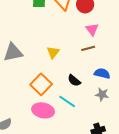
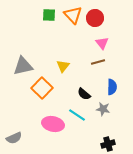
blue semicircle: (102, 73) -> (112, 87), turned 77
orange square: (41, 84) -> (42, 88), moved
gray star: (102, 94) -> (103, 109), moved

